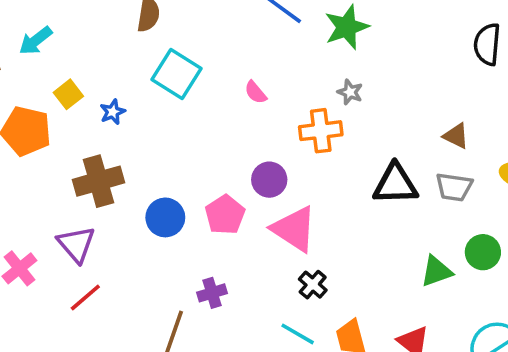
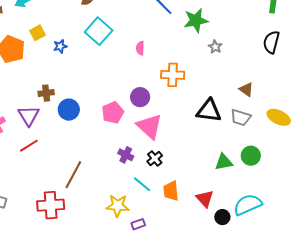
pink semicircle: (255, 92) -> (140, 48), turned 32
gray star: (350, 92) -> (215, 47), moved
brown cross: (98, 181) -> (46, 93), moved, size x0.6
blue circle: (165, 217) -> (69, 110), moved
purple cross: (212, 293) -> (126, 155), moved, turned 35

